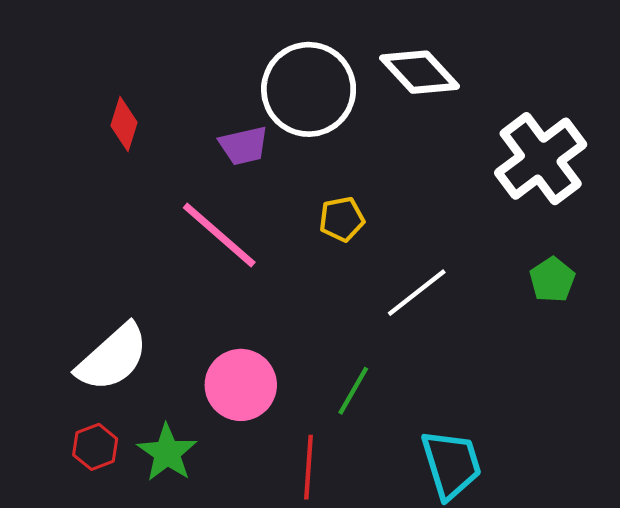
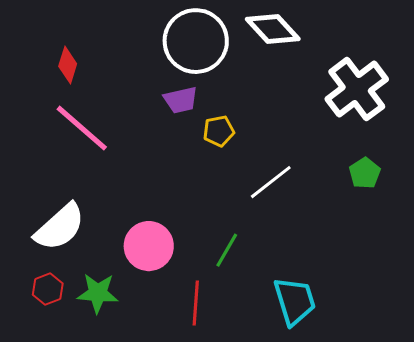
purple trapezoid: (244, 146) -> (181, 100), moved
pink line: (219, 235) -> (82, 128), moved
green star: (167, 453) -> (98, 293), turned -30

